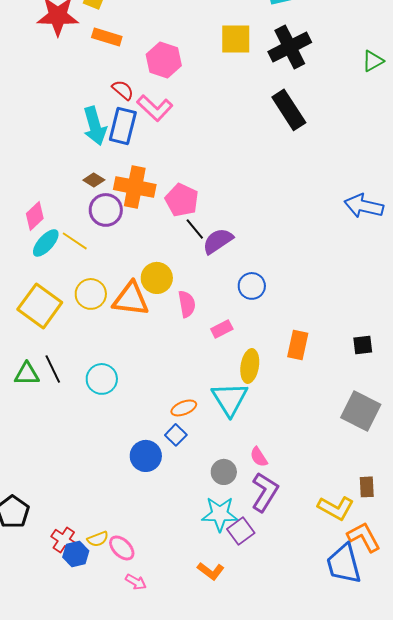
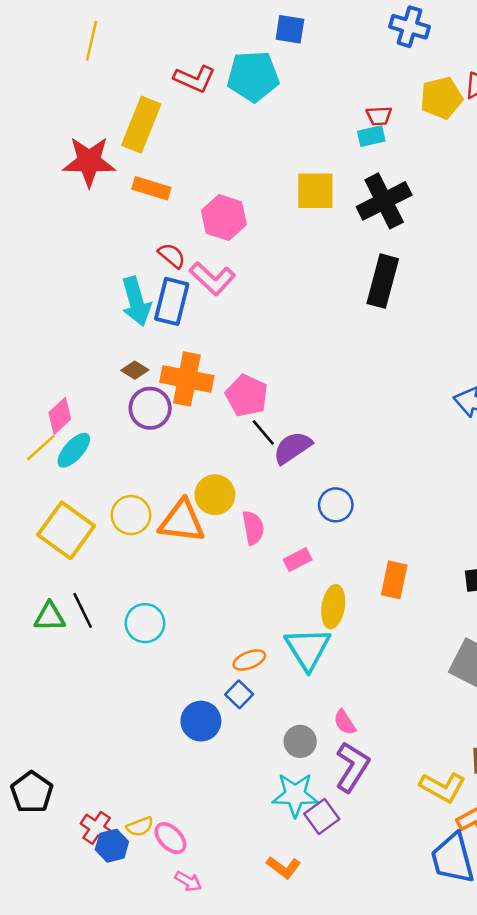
black rectangle: (289, 110) -> (383, 281), turned 48
yellow line: (75, 241) -> (41, 448), moved, turned -76

